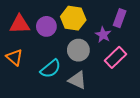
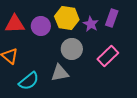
purple star: (103, 35) -> (91, 24), moved
cyan semicircle: (51, 69) -> (29, 81), moved
gray triangle: (77, 80) -> (60, 73), moved, turned -36

